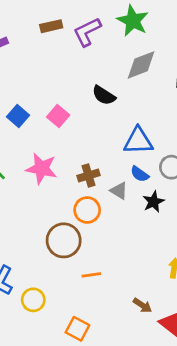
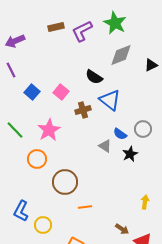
blue triangle: (138, 141) -> (110, 100), moved, turned 40
pink star: (42, 169) -> (49, 130), turned 30
brown cross: (89, 175) -> (83, 110), moved
orange circle: (87, 210) -> (37, 159), moved

